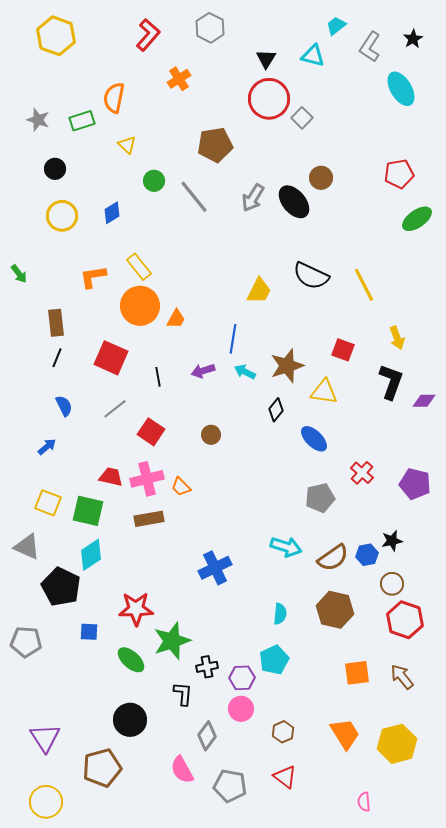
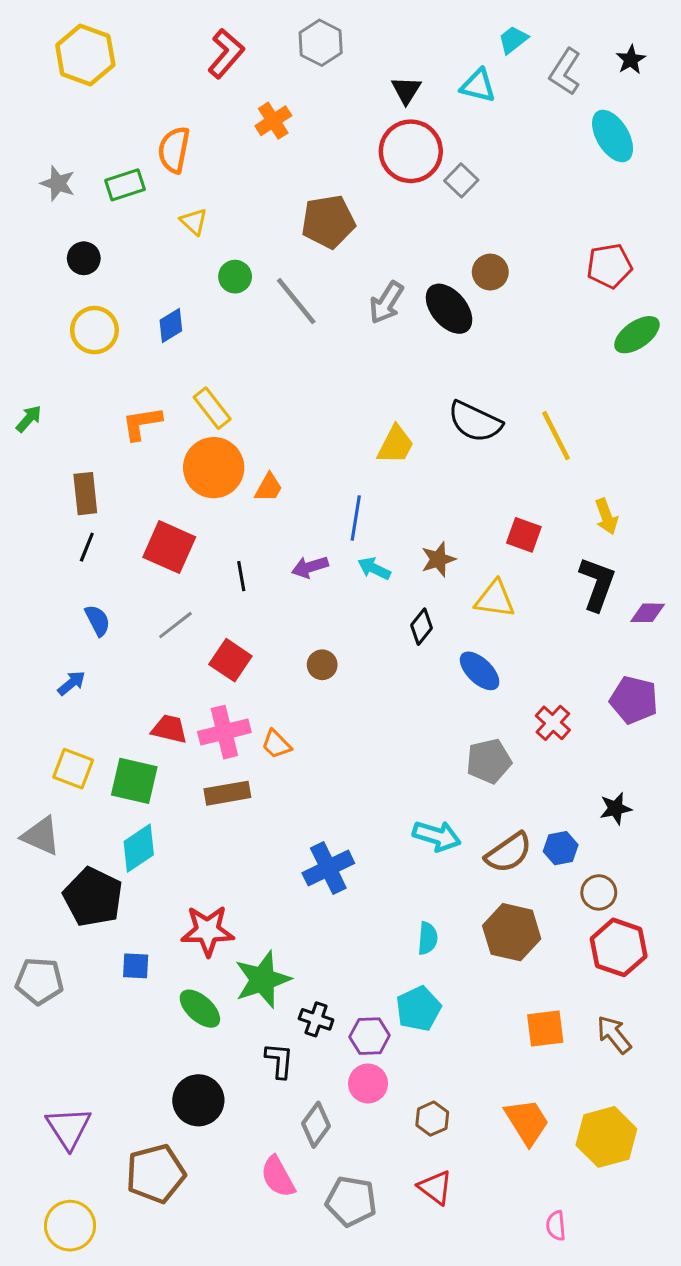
green arrow: (19, 274) -> (29, 419), turned -102
brown star: (287, 366) -> (438, 559), size x0.7
purple pentagon: (415, 484) -> (634, 700), moved
black star: (392, 541) -> (616, 808), moved
black cross: (207, 667) -> (316, 1019), turned 30

